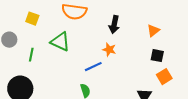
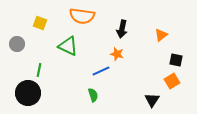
green line: (31, 55) -> (39, 70), moved
black square: (157, 56) -> (176, 60), moved

